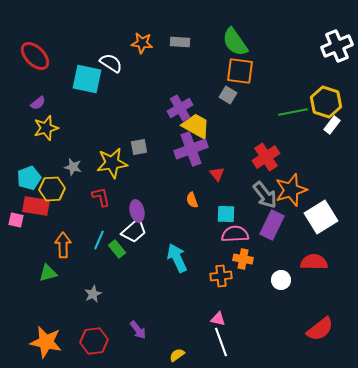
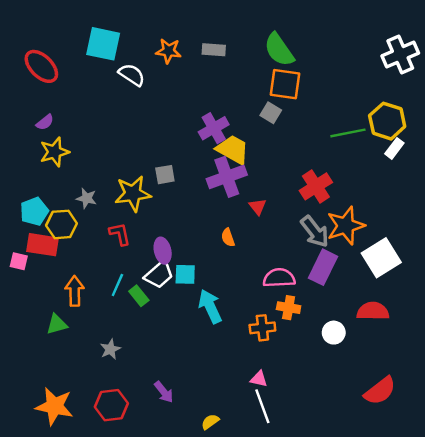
cyan square: (87, 79) -> (103, 44), moved
cyan square: (226, 214) -> (185, 274), moved

